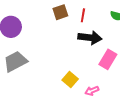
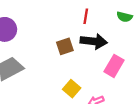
brown square: (60, 12) -> (65, 46), moved

